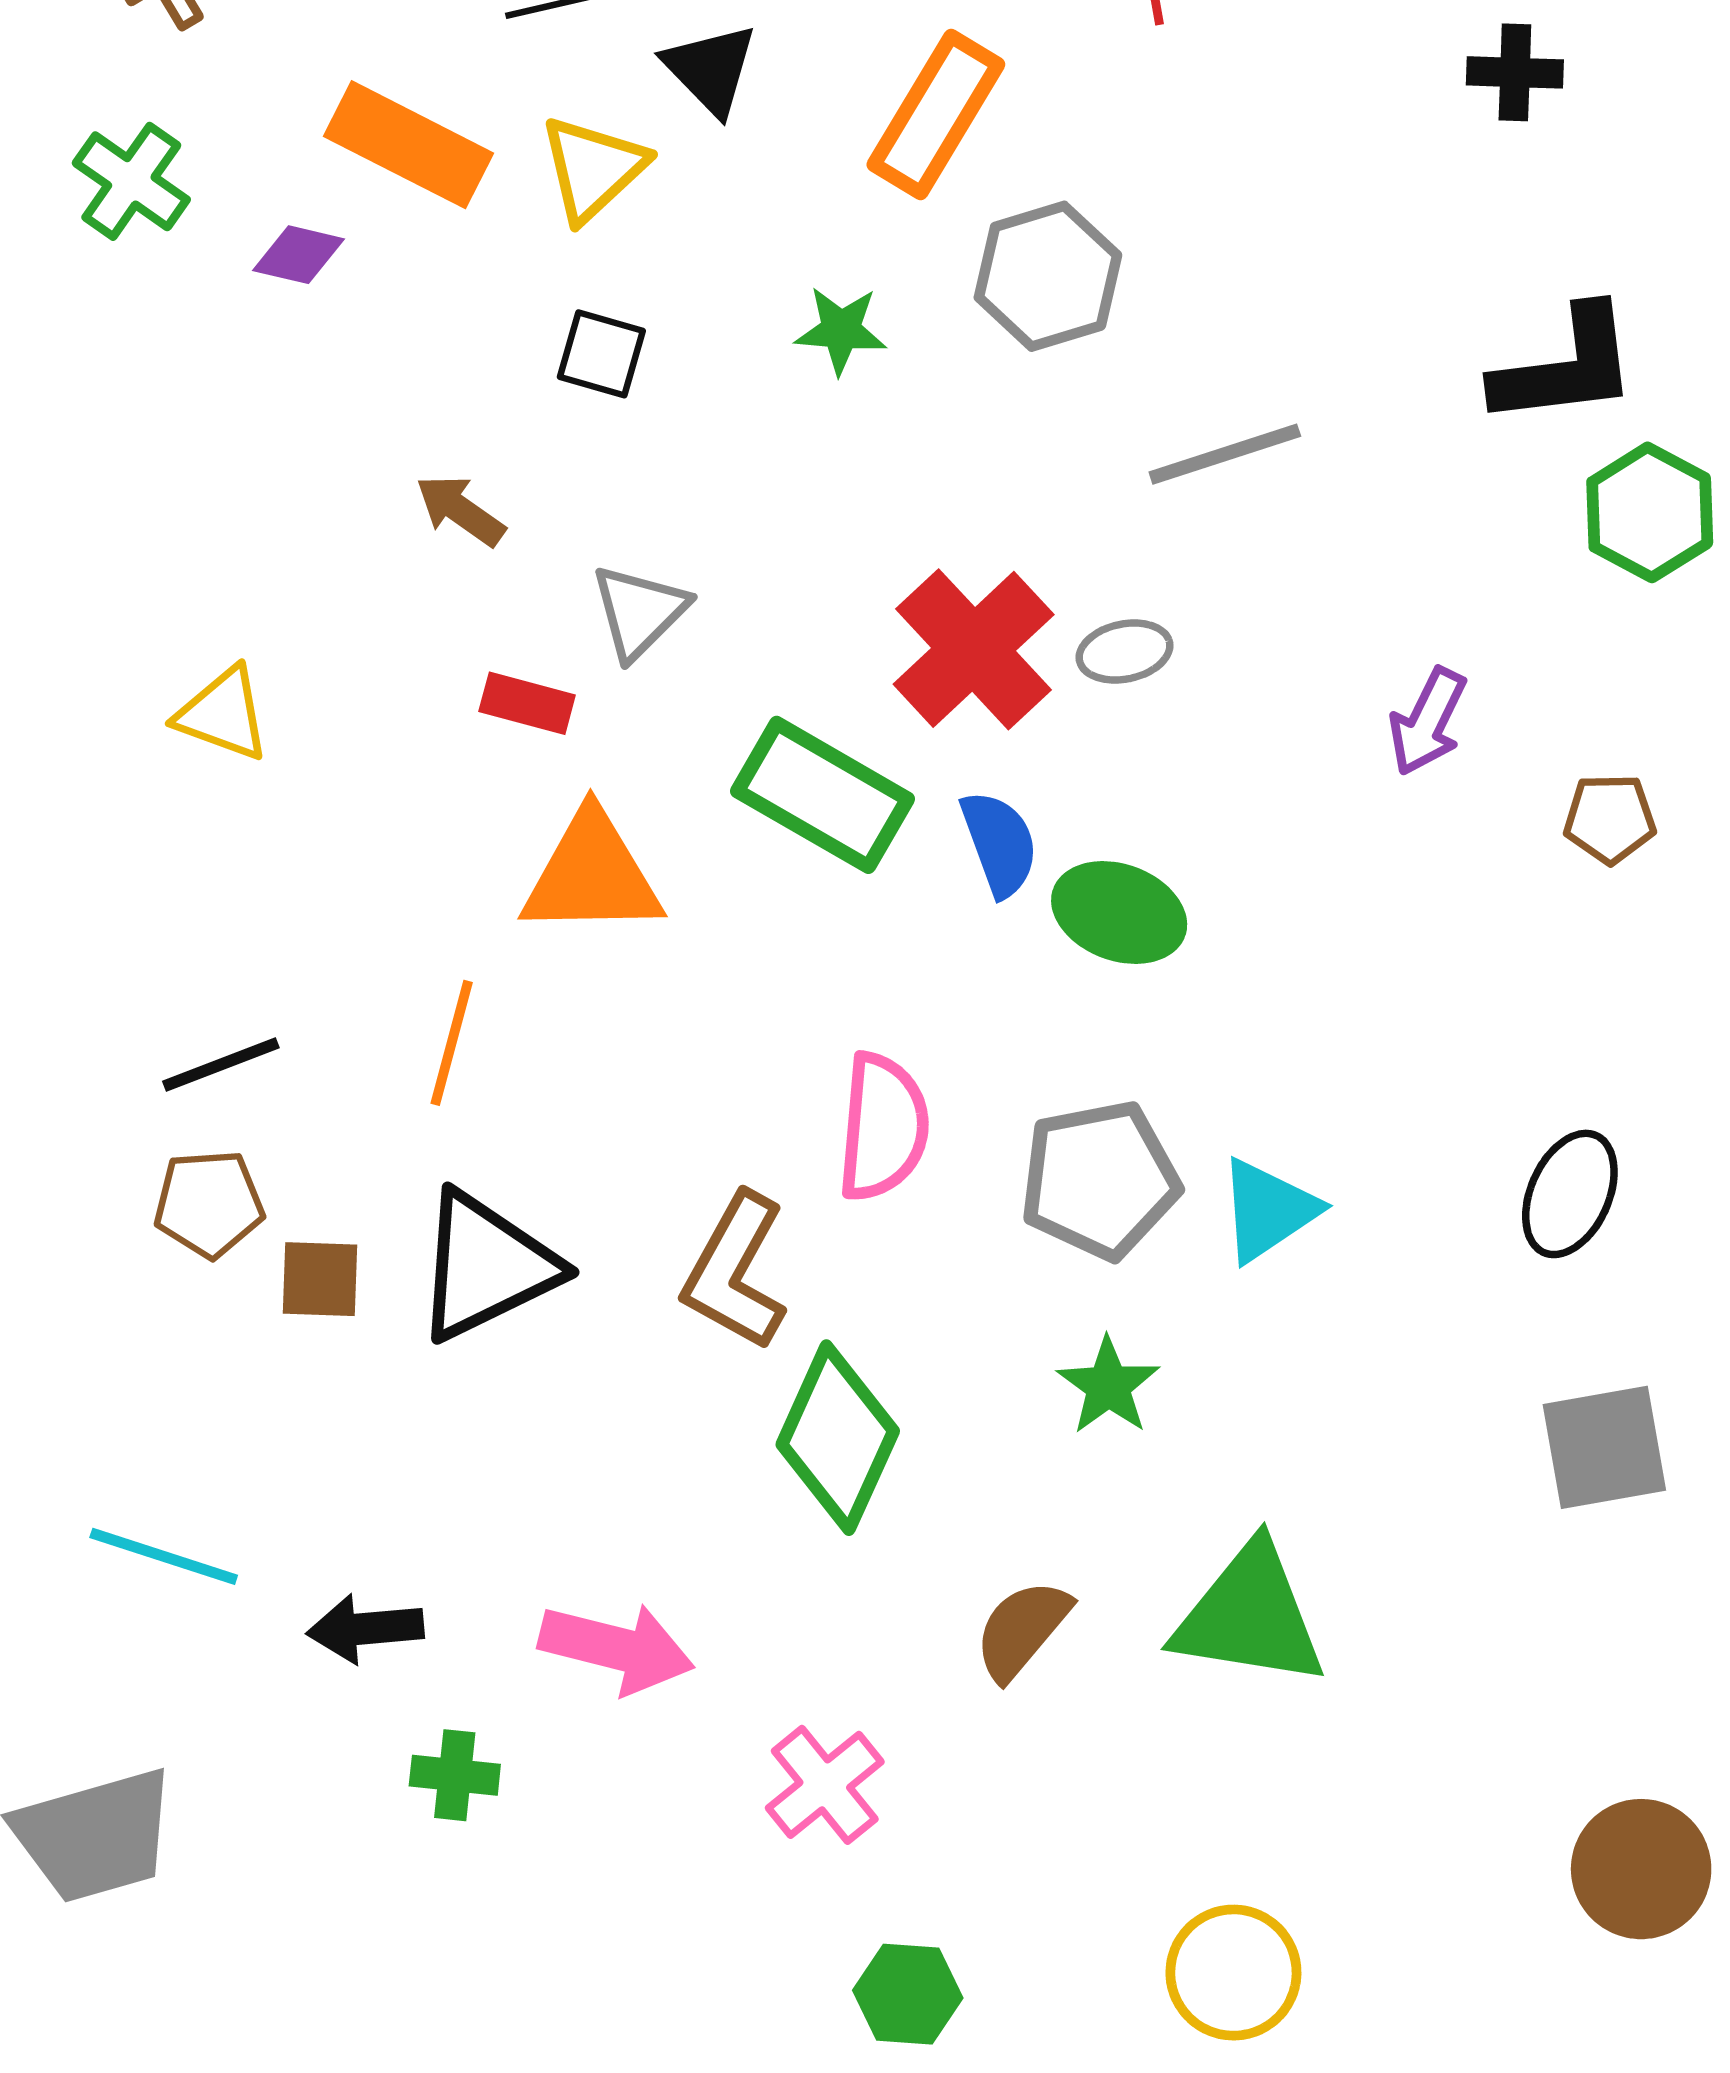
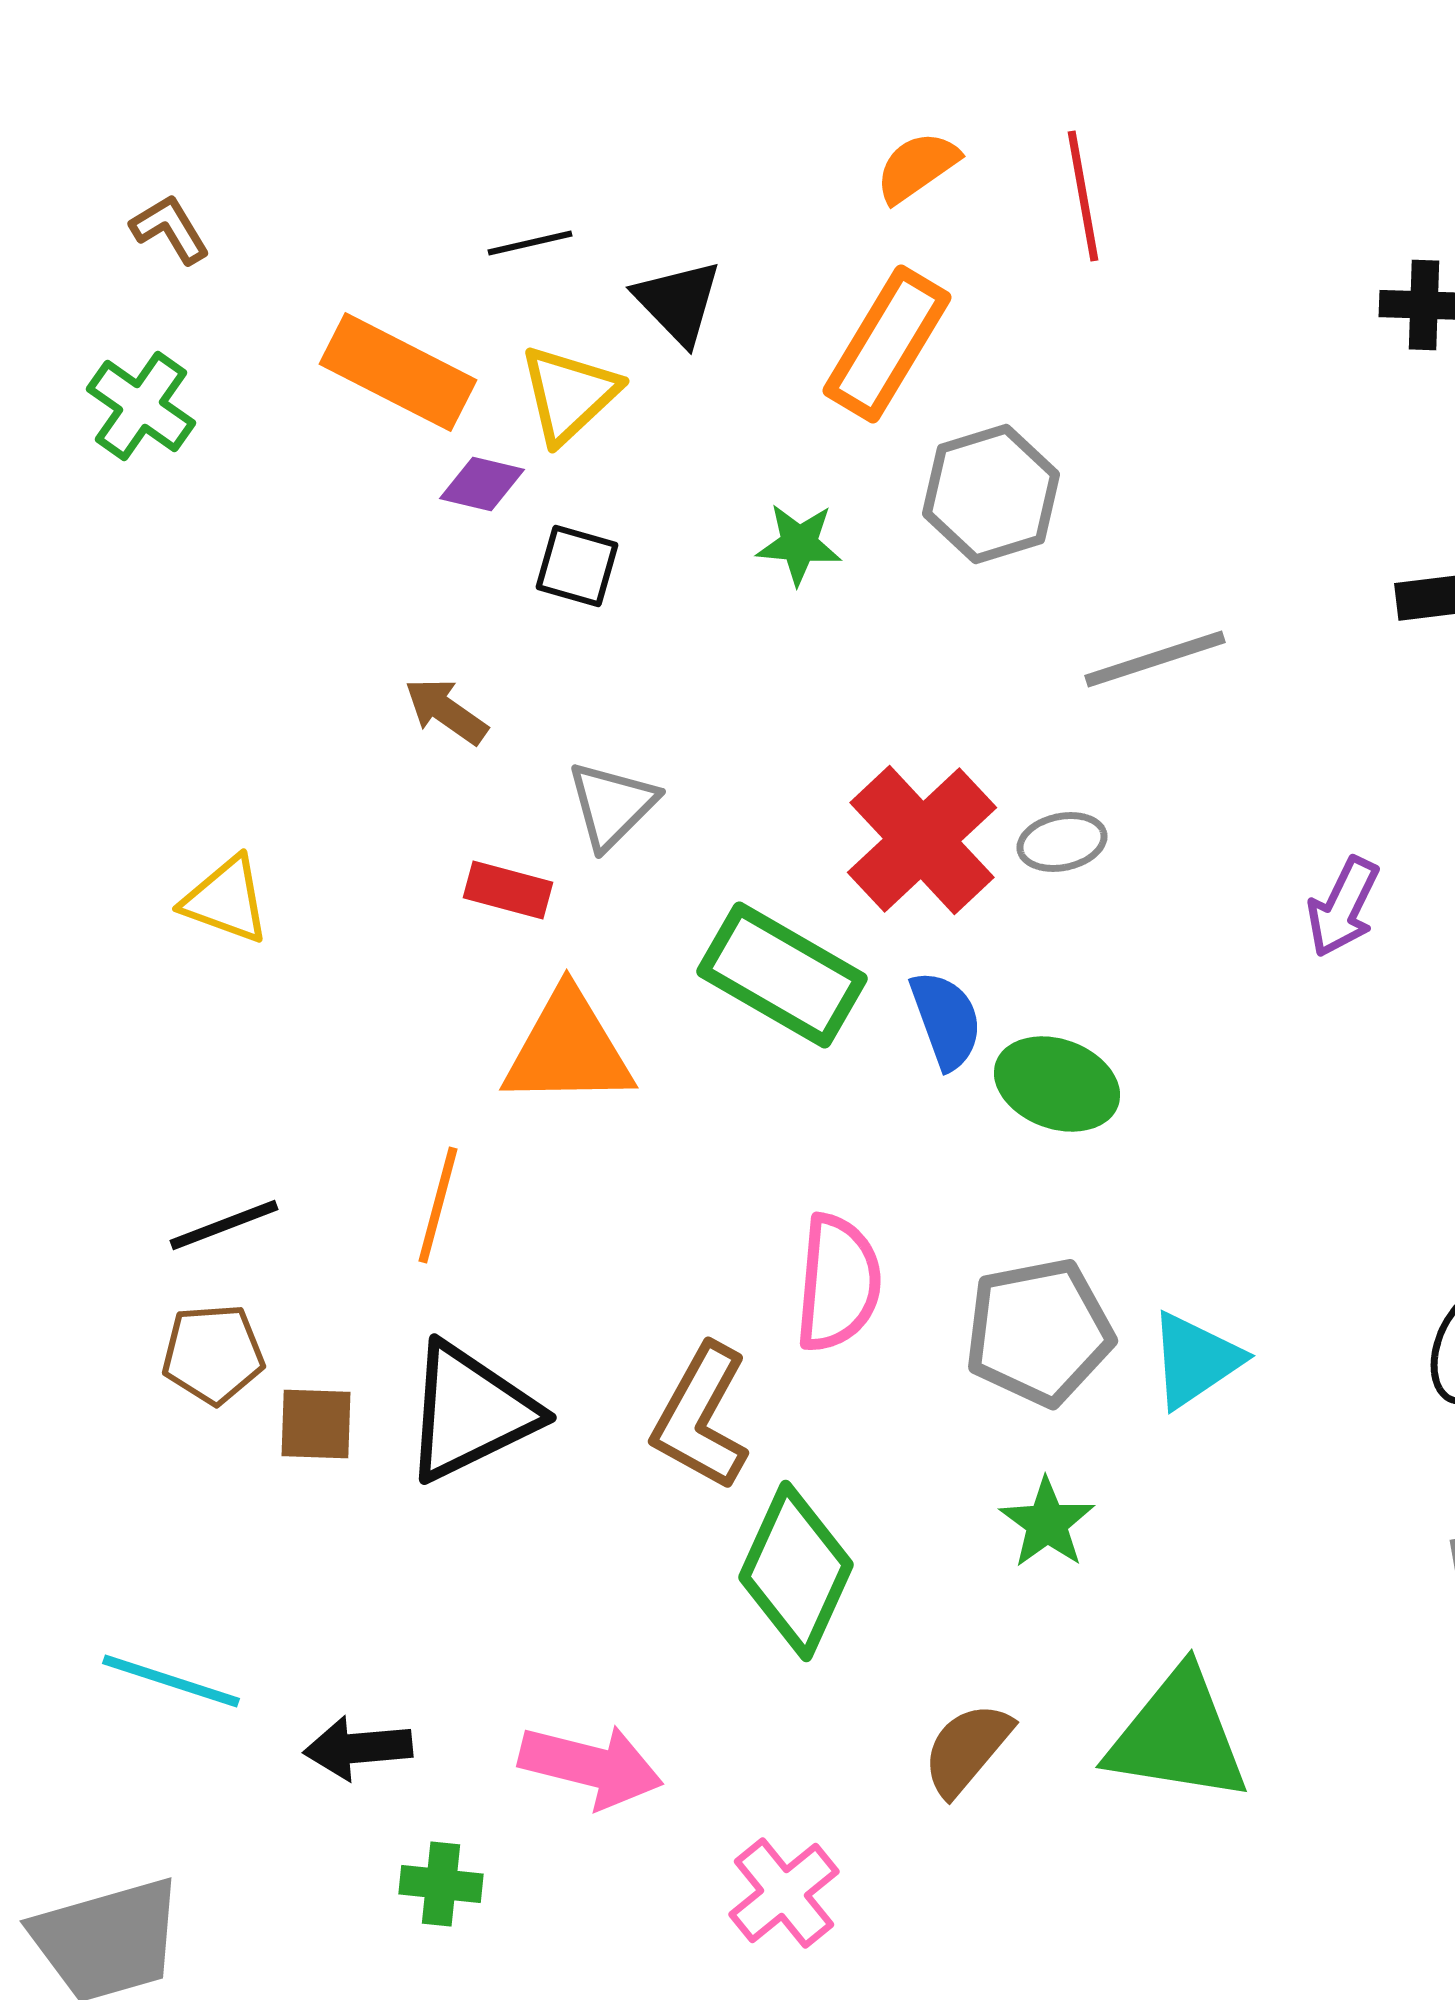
purple diamond: (298, 255) -> (482, 484), moved

